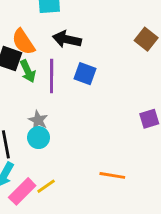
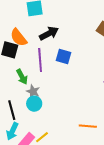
black arrow: (67, 39) -> (49, 33), turned 144
green arrow: (28, 71) -> (22, 77), moved

